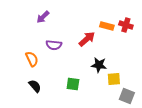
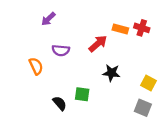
yellow square: (114, 79) -> (149, 83), moved, turned 32
black semicircle: (35, 86) -> (60, 103), moved

